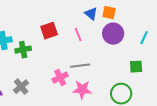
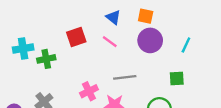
blue triangle: (91, 14) -> (113, 17), moved
pink line: (78, 35) -> (110, 42), turned -32
gray line: (80, 66) -> (125, 77), moved

